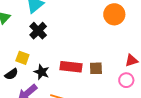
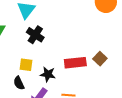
brown square: (96, 68) -> (100, 59), turned -32
black semicircle: (11, 74) -> (19, 83), turned 112

